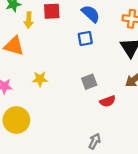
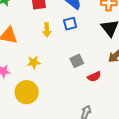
yellow arrow: (29, 20) -> (47, 30), moved
yellow circle: (16, 120) -> (27, 92), moved

